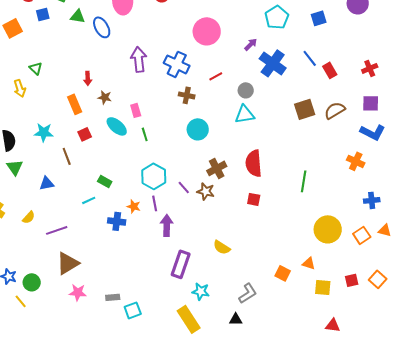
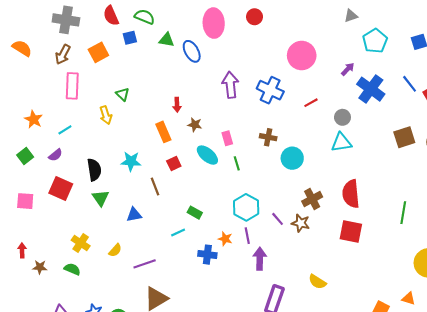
brown cross: (187, 95) -> (268, 137), moved
red square: (254, 199) -> (351, 231), size x1.6

